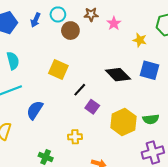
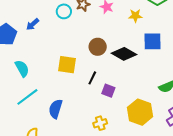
cyan circle: (58, 14) -> (64, 11), moved
blue arrow: (35, 20) -> (32, 24), turned 40
brown circle: (70, 31) -> (98, 47), moved
yellow hexagon: (123, 122) -> (140, 112), moved

